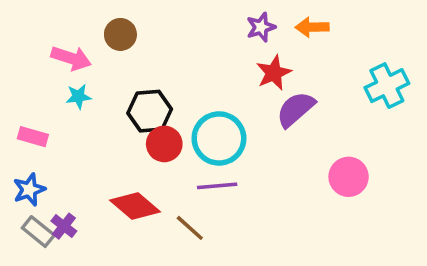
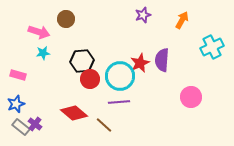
orange arrow: (312, 27) -> (182, 20), moved, turned 120
red star: (274, 73) -> (140, 63), moved
purple semicircle: (296, 109) -> (162, 60), turned -45

